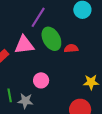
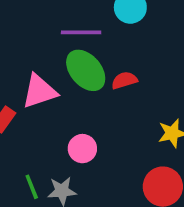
purple line: (38, 17) -> (81, 32), moved, turned 70

